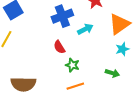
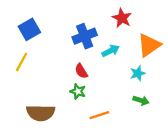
cyan star: (122, 49) -> (138, 73), moved
green star: (72, 65) -> (78, 91), moved

